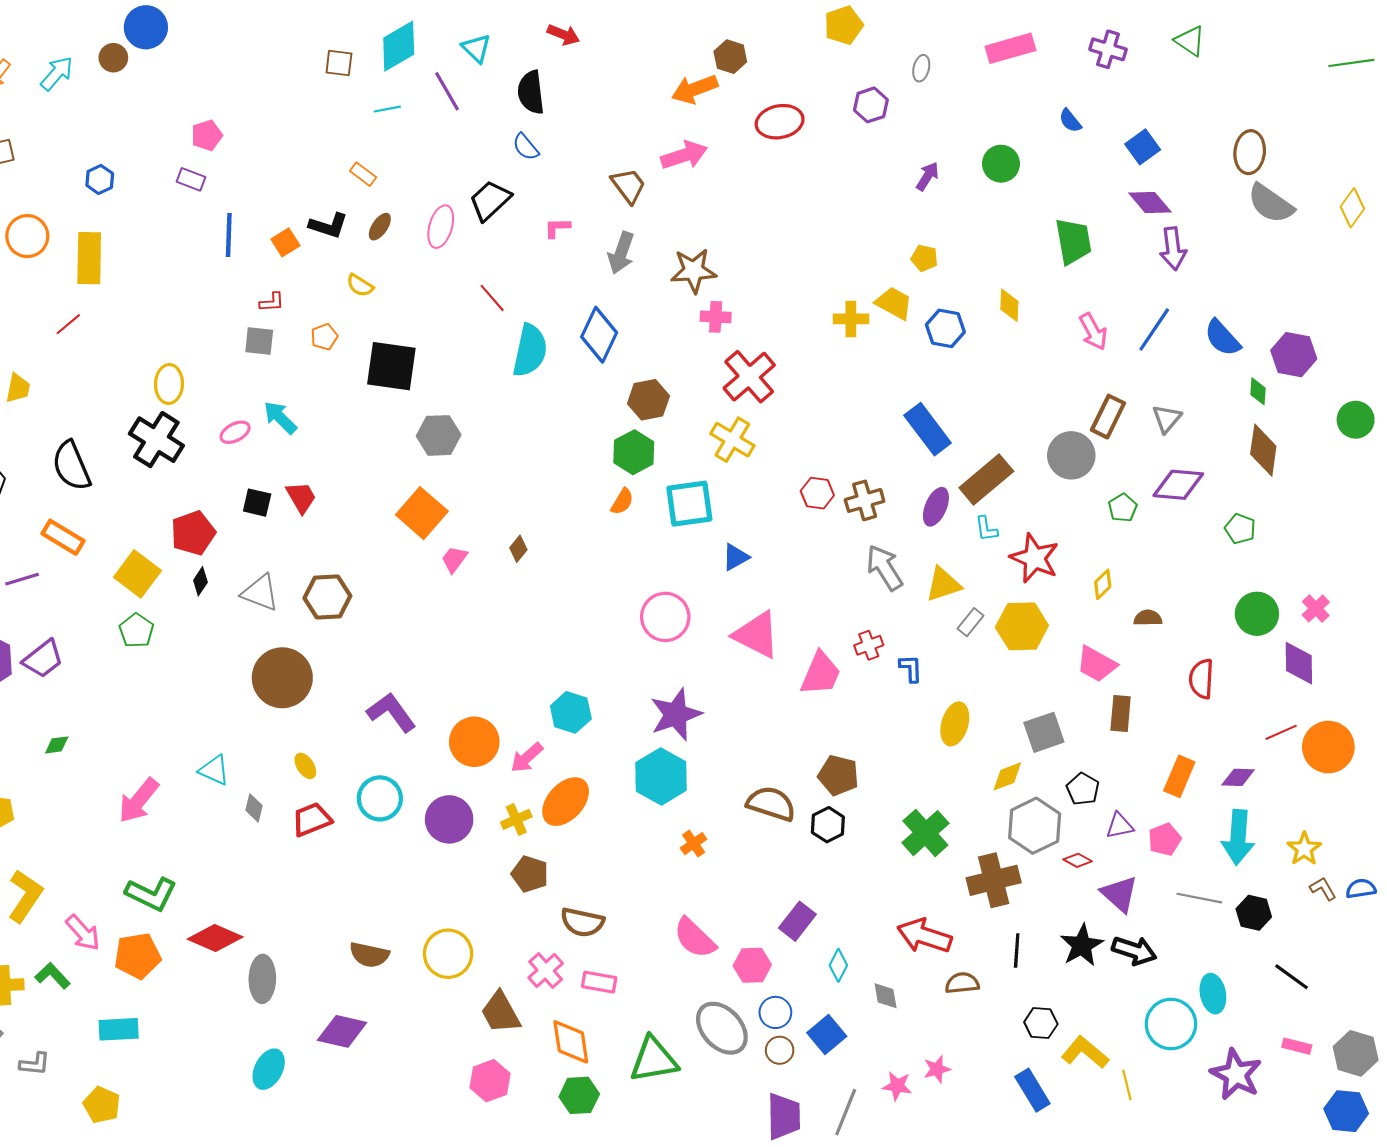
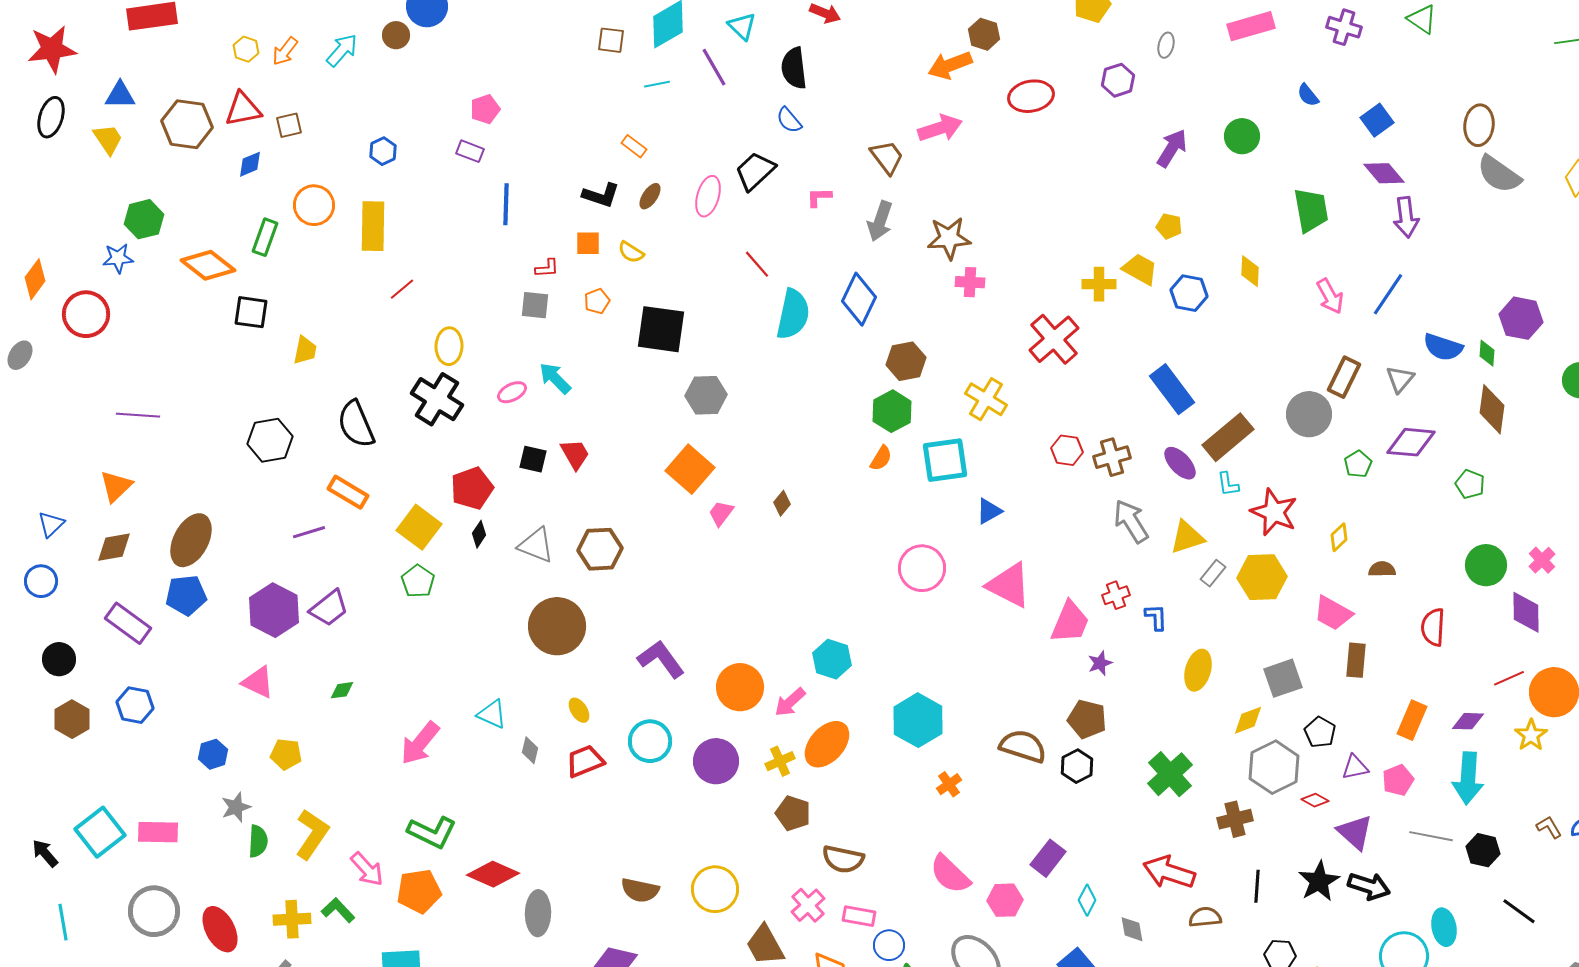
purple arrow: (928, 176) -> (1172, 148), size x1.4
orange square: (285, 242) -> (588, 243), moved, turned 32
red line: (68, 324) -> (402, 289), moved
blue semicircle: (1222, 338) -> (1443, 347), moved, turned -30
red cross: (749, 377) -> (1054, 339), moved
purple ellipse: (936, 507) -> (1180, 463), turned -66
purple star: (676, 715) -> (1100, 663), moved, size x0.5
yellow star: (1304, 849) -> (1531, 735), moved
brown cross: (994, 880) -> (1235, 819), size x0.7
blue circle: (775, 1012) -> (889, 945), moved

